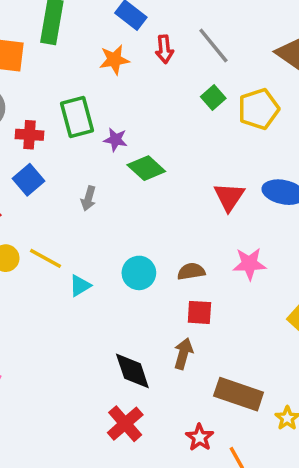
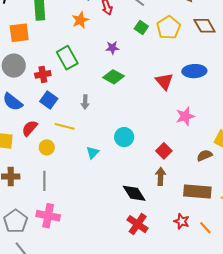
purple star: (116, 140) -> (112, 48), moved
yellow line: (45, 258) -> (65, 126), moved
brown semicircle: (191, 271) -> (205, 155), moved
red square: (199, 312) -> (164, 151), turned -35

